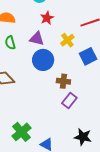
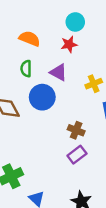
red star: (47, 18) -> (69, 44), moved
blue circle: (43, 60) -> (42, 97), moved

